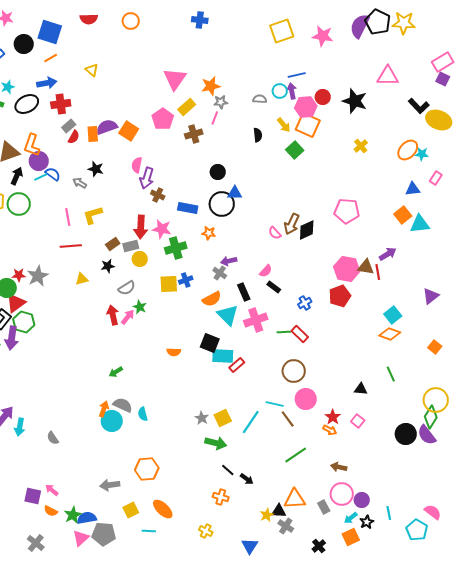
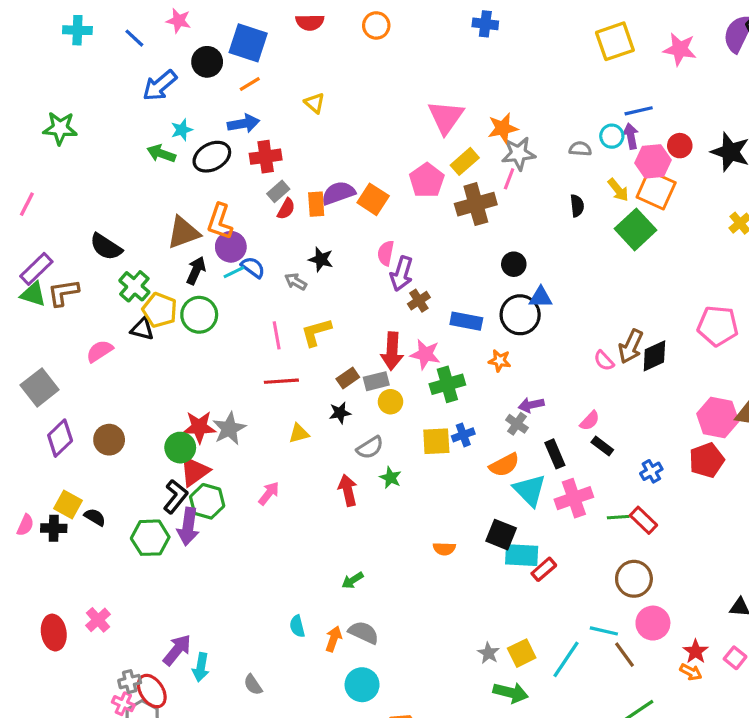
gray star: (221, 102) -> (519, 154), size x1.5
brown cross: (194, 134) -> (476, 204), size x1.4
green square: (295, 150) -> (636, 229), size x1.4
brown cross: (158, 195) -> (419, 301), turned 32
red star: (19, 275) -> (199, 427), size x1.5
pink arrow: (128, 317) -> (269, 493), moved
cyan semicircle: (143, 414) -> (297, 626), moved
cyan circle: (112, 421) -> (362, 685), moved

